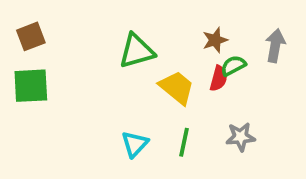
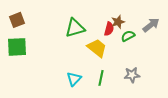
gray arrow: (275, 46) -> (151, 25), turned 42
red semicircle: (219, 78) -> (109, 29), moved

